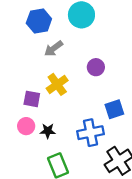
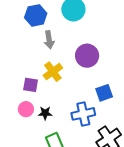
gray arrow: (54, 49) -> (49, 40), turned -60
purple circle: (96, 67) -> (87, 56), size x1.5

